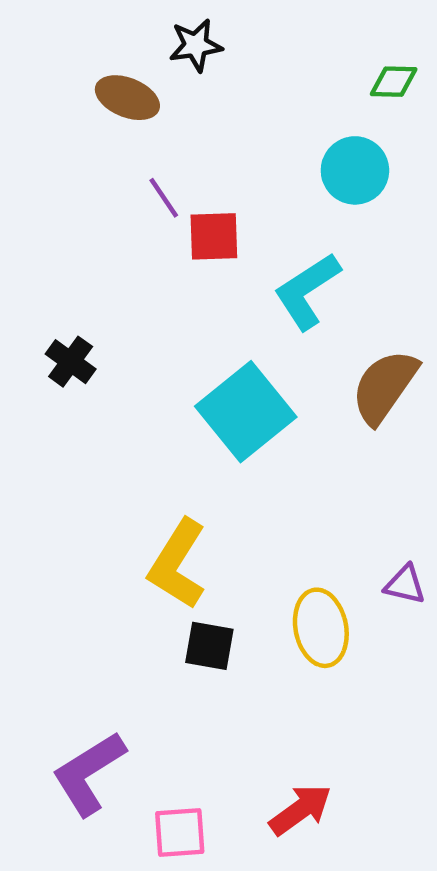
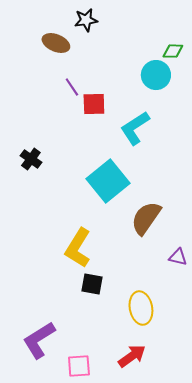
green diamond: (394, 82) -> (173, 51), moved
brown semicircle: (385, 387) -> (146, 218), moved
yellow ellipse: (321, 628) -> (141, 308), moved

